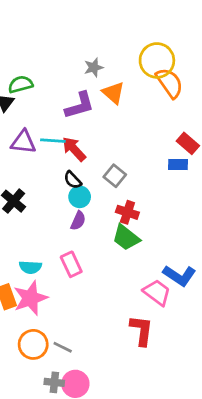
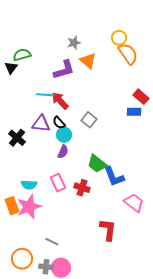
yellow circle: (157, 60) -> (119, 38), size x0.6
purple triangle: (23, 142) -> (41, 124), moved
red cross: (127, 212) -> (82, 188), moved
blue L-shape: (179, 276) -> (114, 177), moved, turned 35
pink trapezoid: (157, 292) -> (134, 203), moved
orange circle: (33, 344) -> (22, 259), moved

